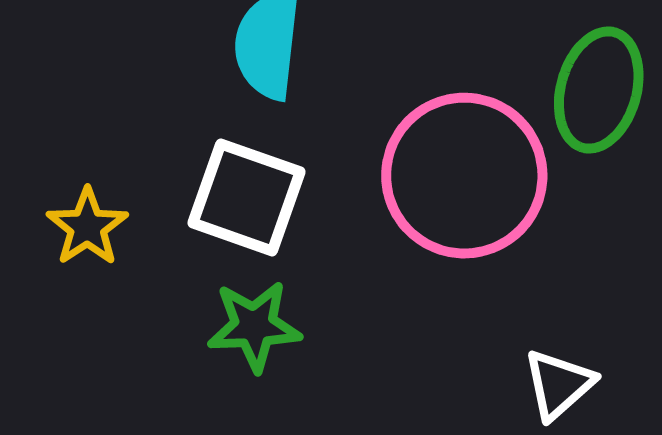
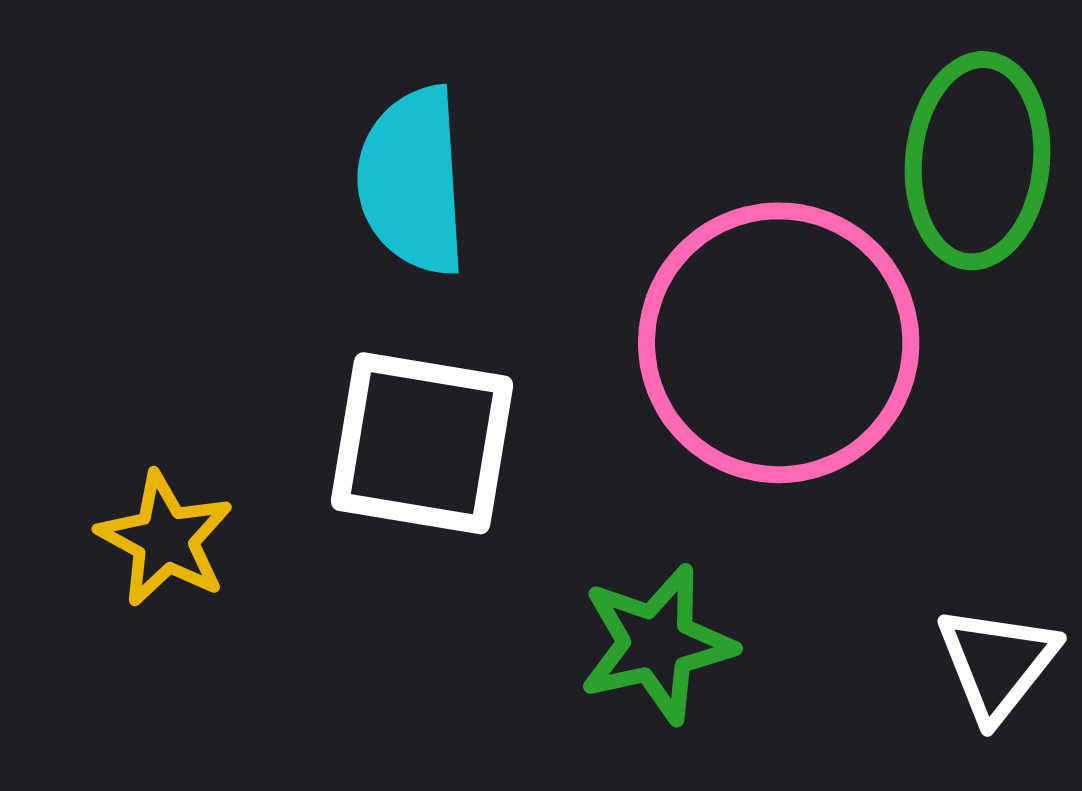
green star: (254, 326) -> (657, 644), moved

